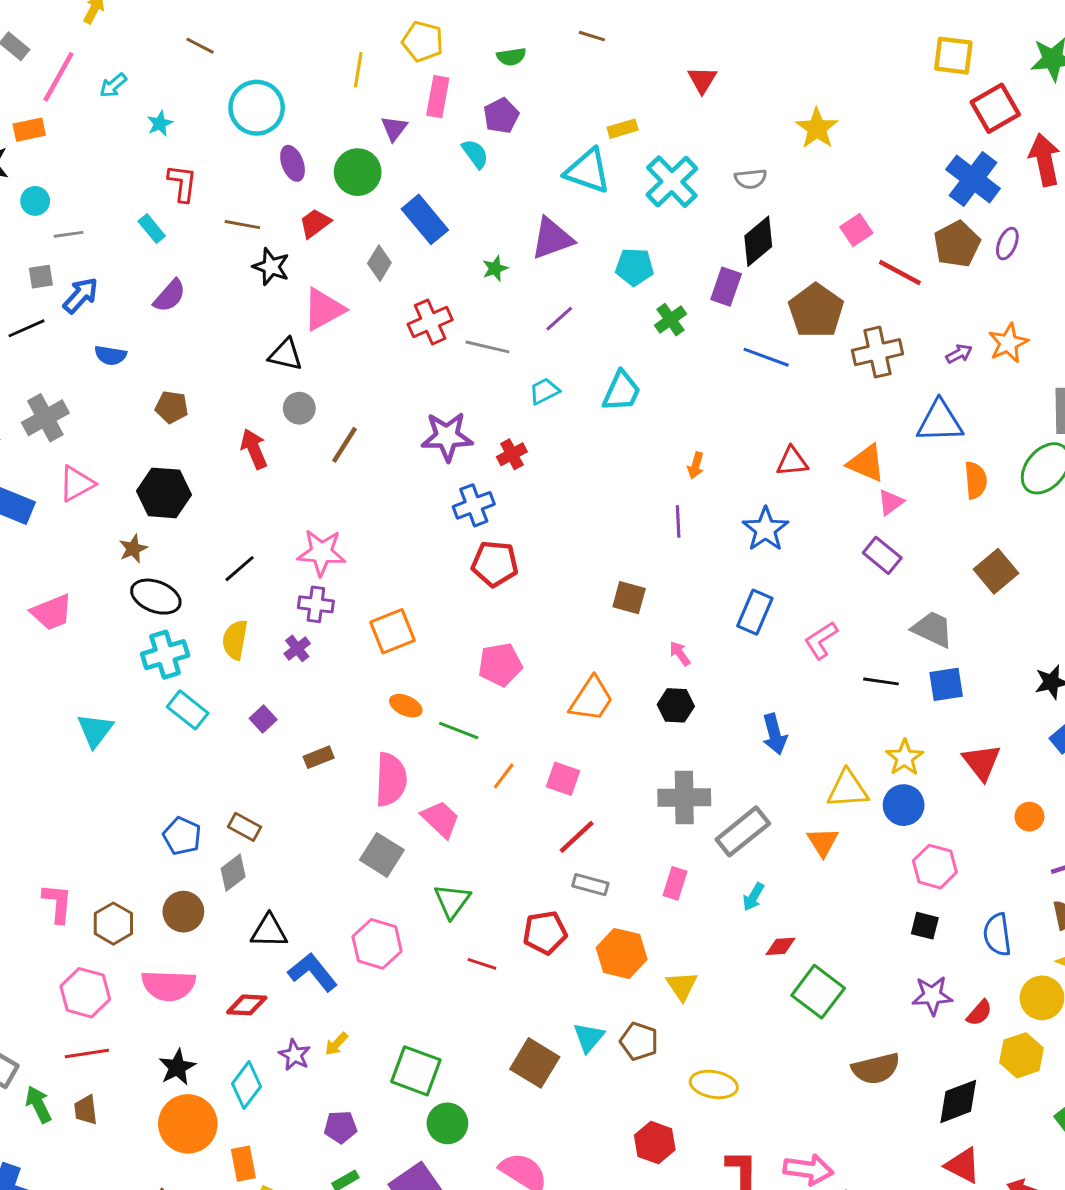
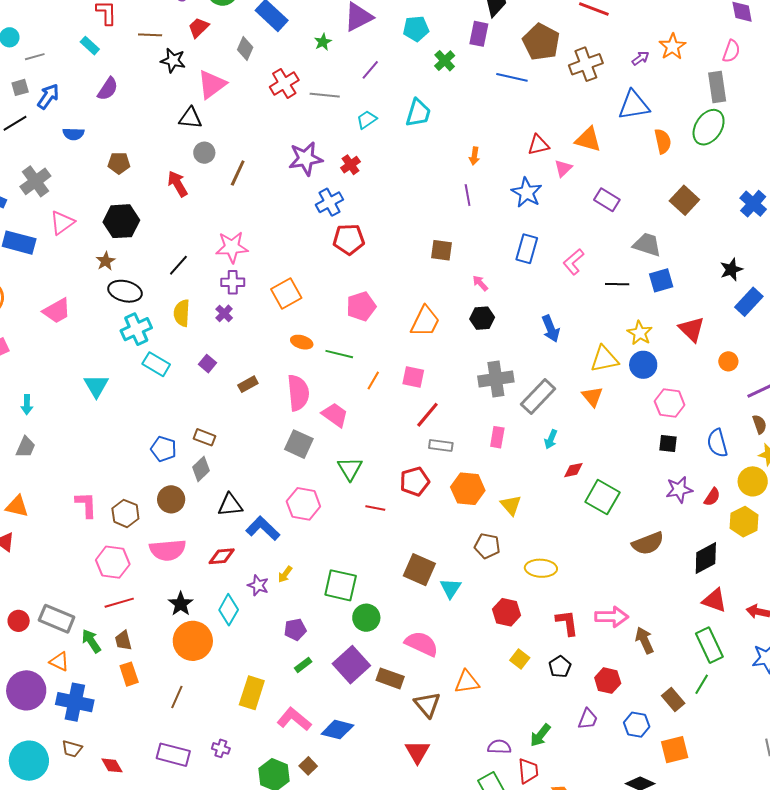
pink triangle: (891, 502) -> (563, 168), moved
cyan triangle: (589, 1037) -> (451, 588), moved
orange rectangle: (243, 1164) -> (129, 674), moved

